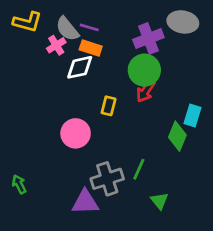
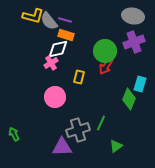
yellow L-shape: (27, 22) -> (33, 16), moved
purple cross: (148, 38) -> (134, 42), moved
pink cross: (56, 45) -> (51, 63), moved
green triangle: (159, 201) -> (116, 146), turned 32

